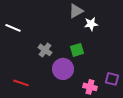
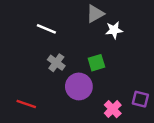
white line: (13, 28) -> (46, 29), moved
pink cross: (90, 87) -> (113, 109), turned 32

